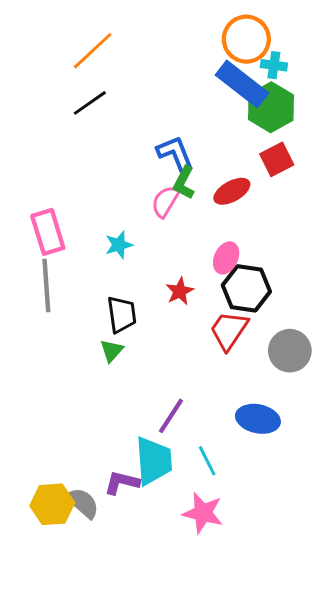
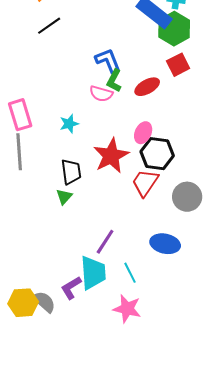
pink semicircle: (165, 201) -> (101, 94), turned -105
red star: (180, 291) -> (111, 156), size x1.8
purple L-shape: (122, 483) -> (71, 288), turned -45

